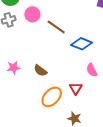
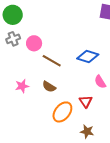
pink circle: (32, 14) -> (34, 43), moved
brown line: (56, 27) -> (52, 61), moved

